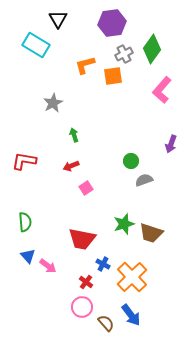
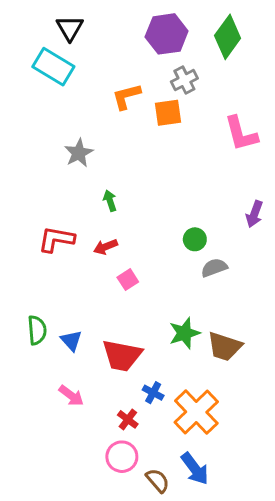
black triangle: (58, 19) -> (70, 28), moved
green diamond: (152, 49) -> (228, 37), moved
pink L-shape: (162, 90) -> (241, 134), turned -56
red L-shape: (24, 161) -> (56, 239), moved
blue triangle: (28, 256) -> (71, 341), moved

